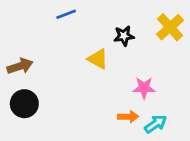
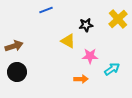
pink star: (144, 88) -> (90, 56), moved
orange arrow: (128, 117) -> (81, 79), moved
cyan arrow: (156, 124) -> (112, 69), moved

